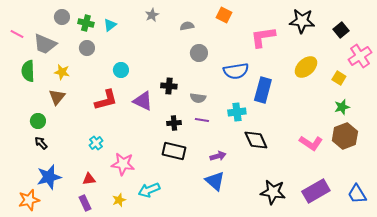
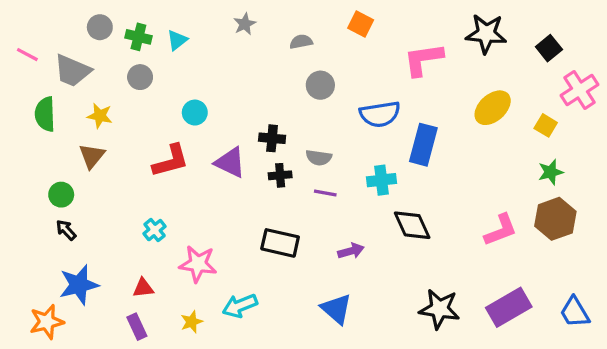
black cross: (174, 123) -> (280, 175), moved
pink L-shape: (311, 143) -> (501, 230), turned -55
blue triangle: (215, 181) -> (336, 309), moved

